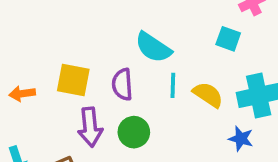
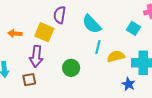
purple semicircle: (122, 84) -> (60, 15), moved
yellow semicircle: (208, 95) -> (116, 56), turned -60
purple arrow: (90, 127) -> (36, 56), moved

